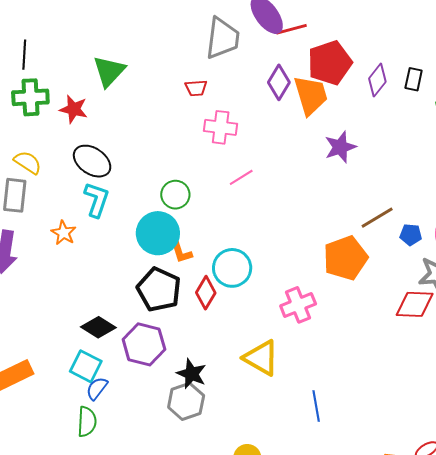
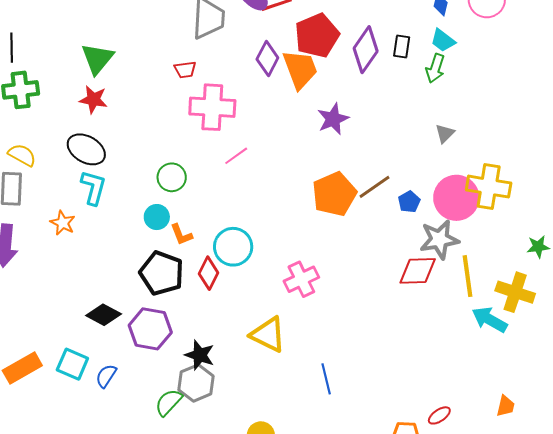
purple diamond: (377, 80) -> (366, 50), size x1.4
red star: (74, 109) -> (93, 100), moved
pink cross: (221, 127) -> (212, 107), size x1.4
cyan circle: (158, 233) -> (157, 217), size x0.6
blue pentagon: (411, 235) -> (409, 202), turned -30
orange pentagon: (345, 258) -> (334, 194), moved
cyan square: (86, 366) -> (72, 364), moved
green semicircle: (87, 422) -> (169, 402), moved, turned -136

